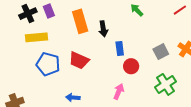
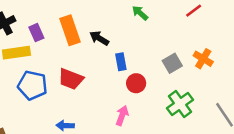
purple rectangle: (49, 11) -> (36, 33), moved
black arrow: (103, 29) -> (99, 38), turned 133

